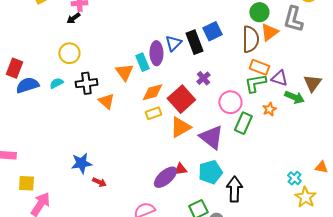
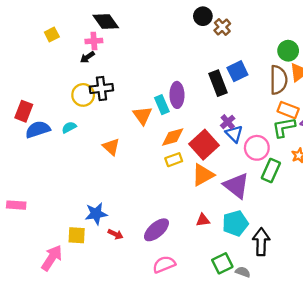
blue triangle: (173, 43) -> (234, 134), moved, turned -30
black cross: (86, 83) -> (101, 88), moved
orange triangle: (106, 101) -> (111, 147), moved
purple ellipse: (165, 177) -> (156, 230), moved
yellow square: (26, 183) -> (77, 235), moved

